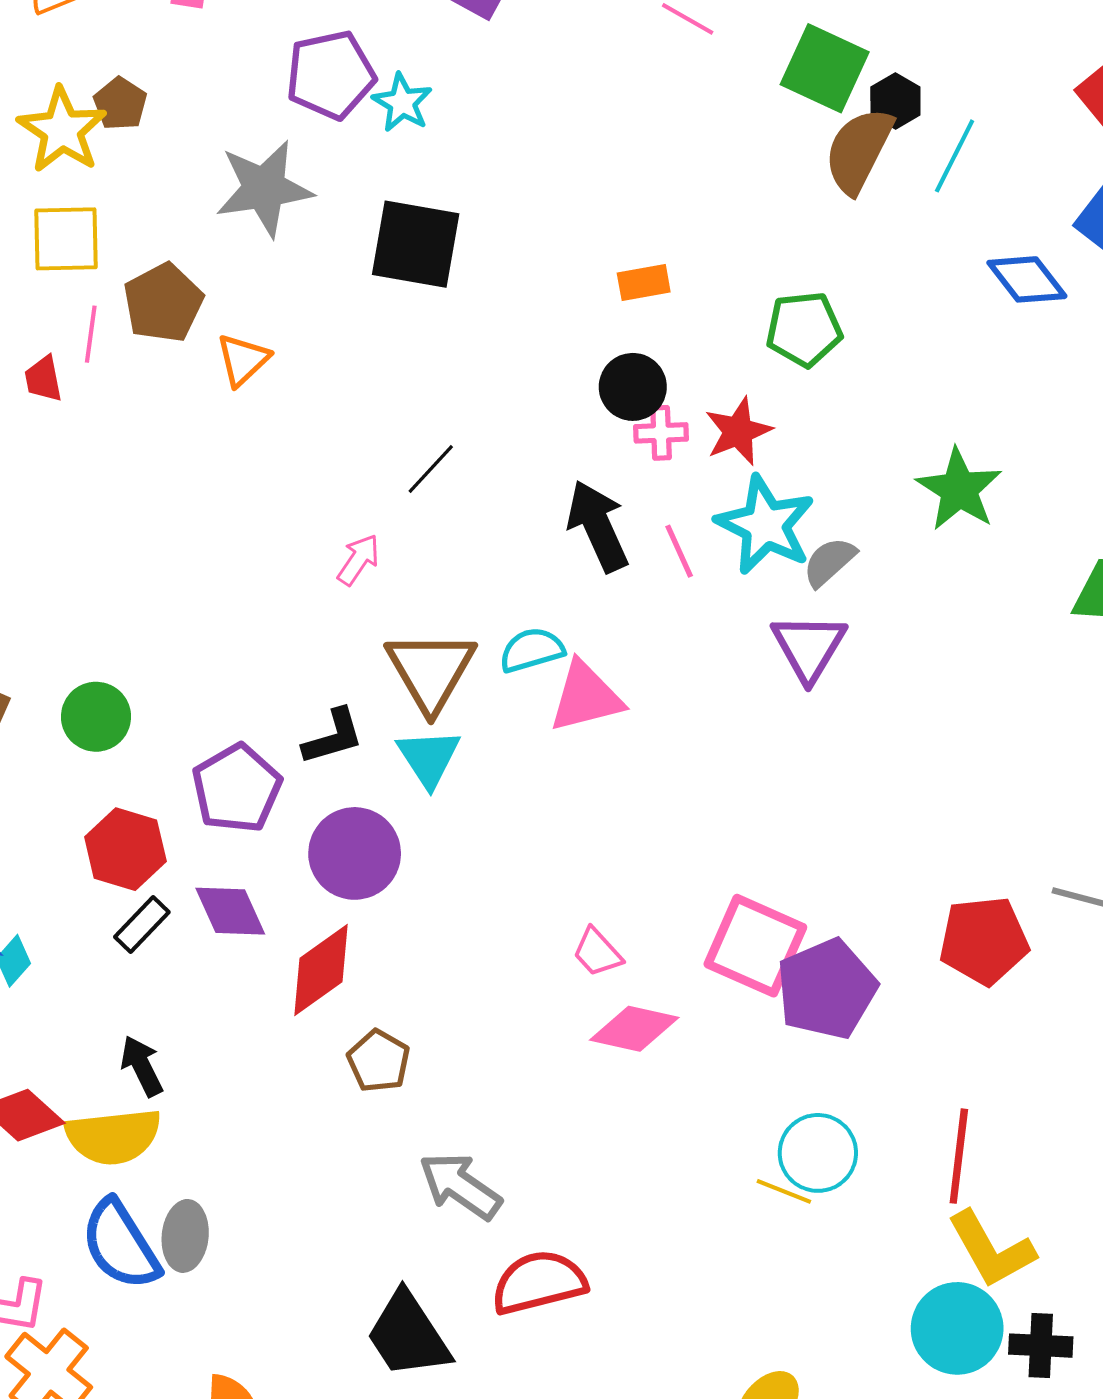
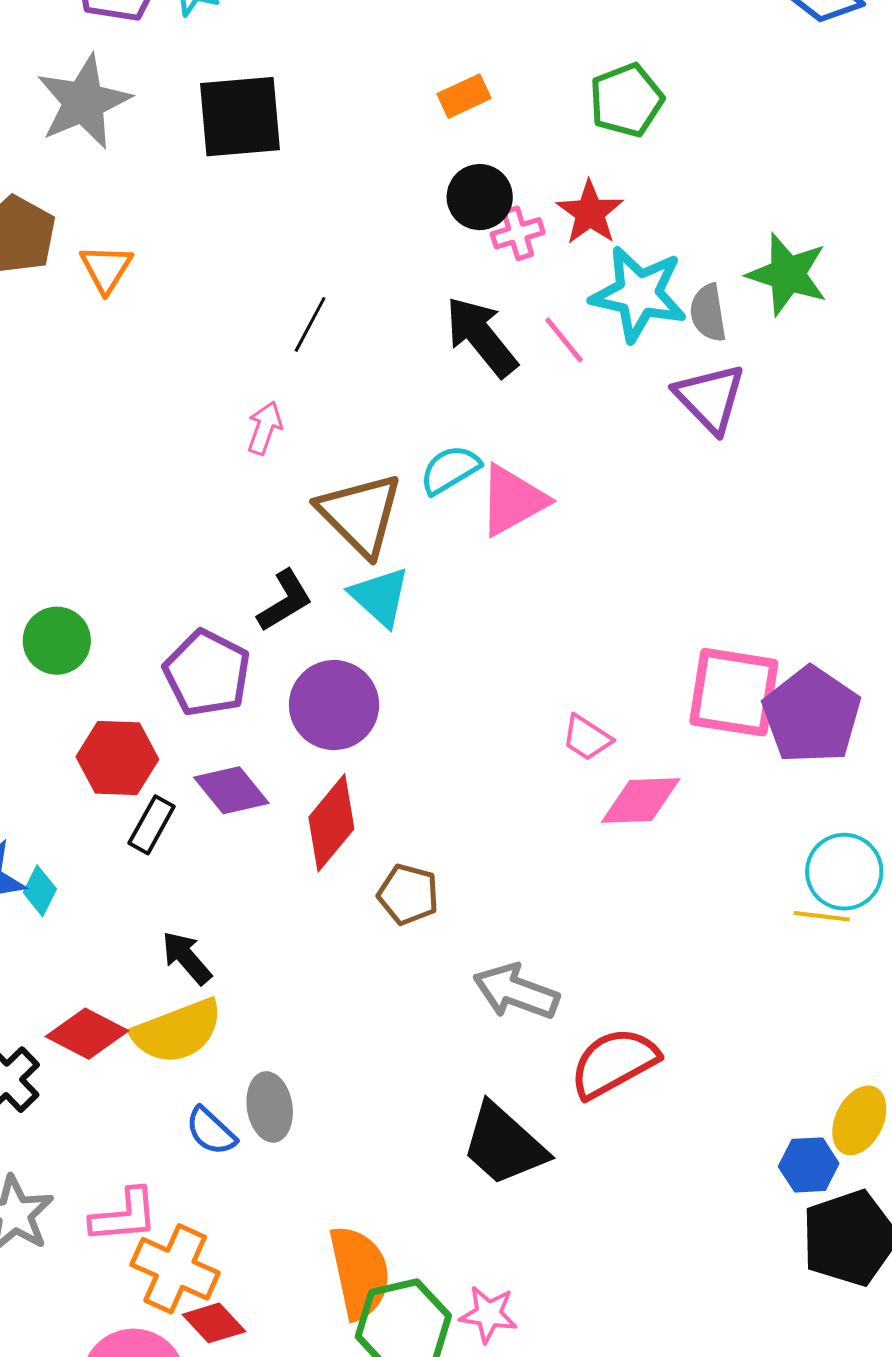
green star: (959, 489) -> (787, 274), moved
gray semicircle: (829, 562) -> (708, 313), turned -42
blue semicircle: (120, 1245) -> (211, 1131), size x0.6

